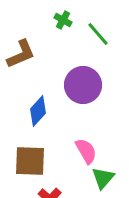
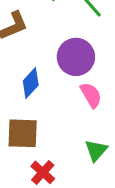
pink semicircle: (86, 151) -> (91, 95), moved

